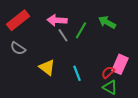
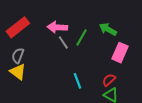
gray semicircle: (18, 48) -> (18, 56), turned 77
pink rectangle: (120, 64) -> (120, 53), moved
yellow triangle: (47, 67) -> (18, 72), moved

